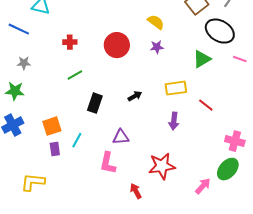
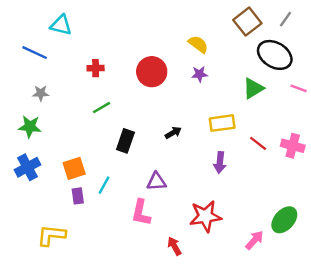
pink cross: (235, 141) -> (293, 146), moved

